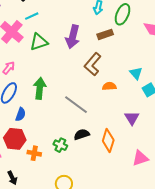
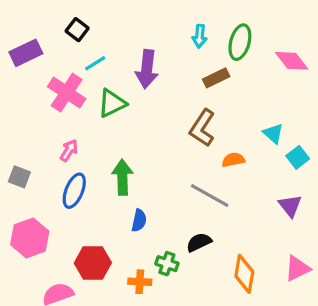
purple arrow: (73, 37) -> (147, 69), moved
gray line: (76, 105) -> (210, 195), moved
blue semicircle: (21, 114) -> (139, 220), moved
purple triangle: (132, 118) -> (290, 206), moved
orange diamond: (108, 140) -> (244, 274), moved
orange cross: (34, 153) -> (140, 282), moved

